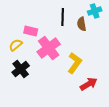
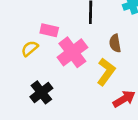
brown semicircle: (82, 24) -> (115, 43), moved
black cross: (21, 69) -> (41, 92), moved

